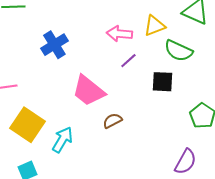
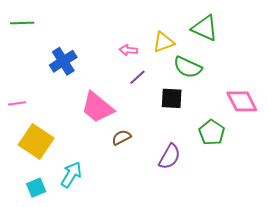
pink arrow: (119, 34) -> (128, 50), size x0.7
cyan arrow: (62, 140) -> (71, 175), moved
purple semicircle: (185, 162) -> (170, 157), moved

